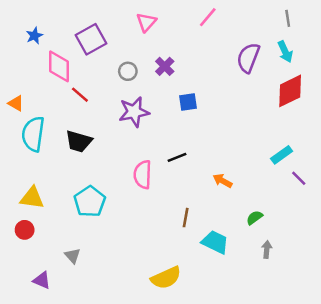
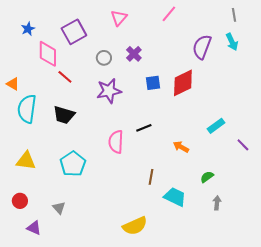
red diamond: (290, 91) -> (183, 83), moved
cyan rectangle: (282, 155) -> (216, 126), moved
red circle: (25, 230) -> (20, 201), moved

